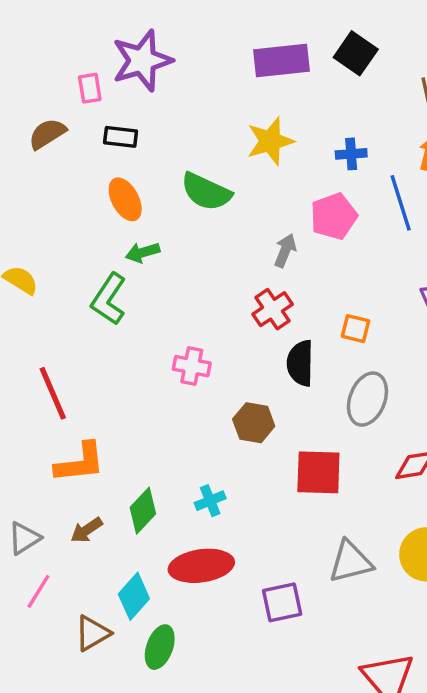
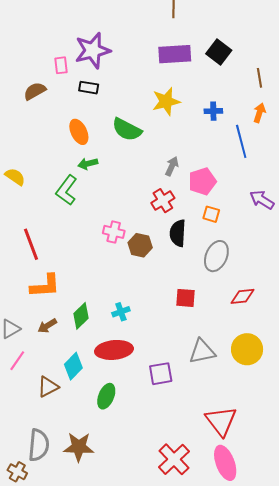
black rectangle: (121, 137) -> (89, 88), moved
pink pentagon: (334, 216) -> (202, 181), moved
brown hexagon: (254, 423) -> (140, 245), moved
red square: (318, 472) -> (186, 298), size x0.7
green ellipse: (160, 647) -> (106, 396), moved

